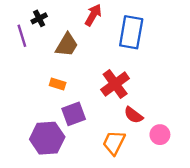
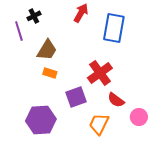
brown trapezoid: (67, 45) -> (47, 50), moved
purple square: (74, 114) -> (76, 97), moved

